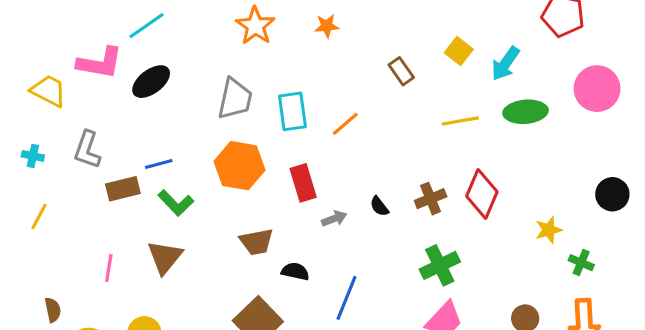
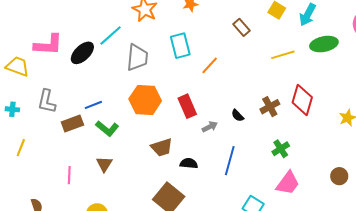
cyan line: (147, 26) -> (111, 36), moved
cyan rectangle: (292, 111) -> (180, 46), moved
brown triangle: (165, 257) -> (104, 164), size x0.7
green cross: (440, 265) -> (281, 149), size x0.7
blue line: (346, 298) -> (230, 161), moved

